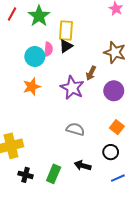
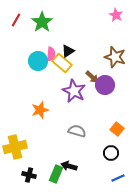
yellow rectangle: (66, 31) -> (62, 63), moved, turned -54
brown arrow: (91, 73) -> (92, 77), turned -72
orange star: (32, 87) -> (40, 110), moved
purple circle: (114, 91) -> (105, 85), moved
black arrow: (83, 166) -> (69, 166), moved

